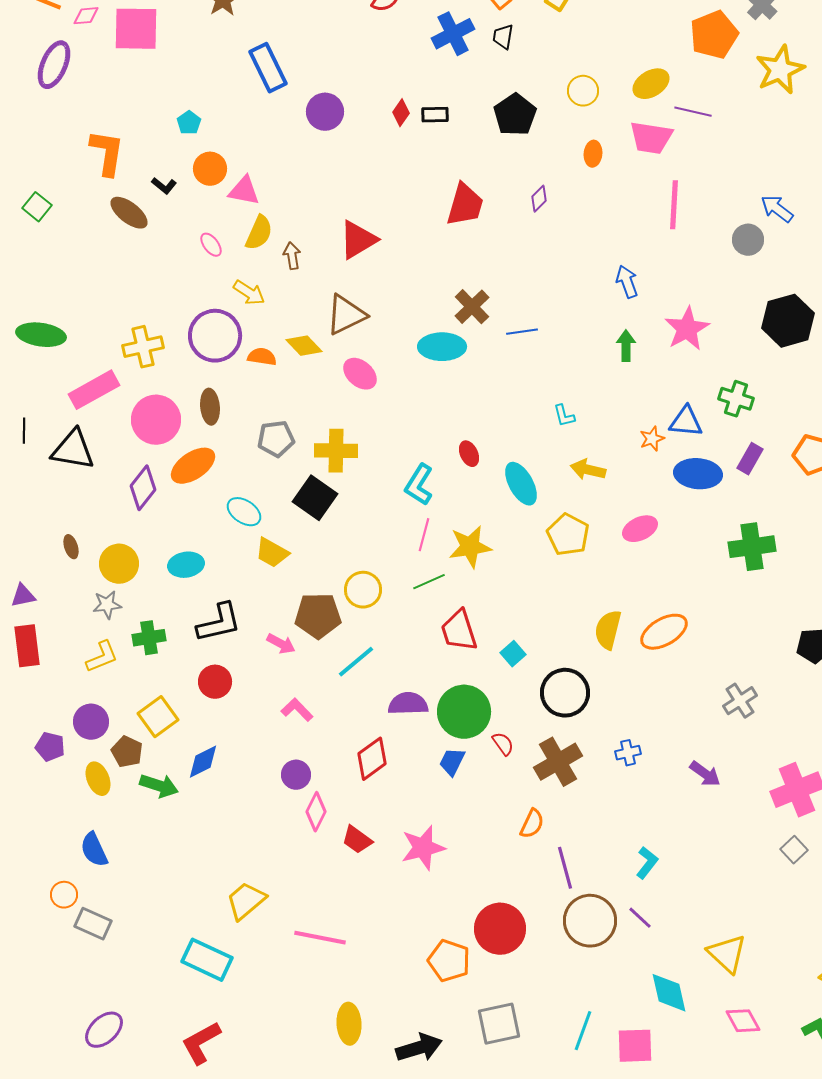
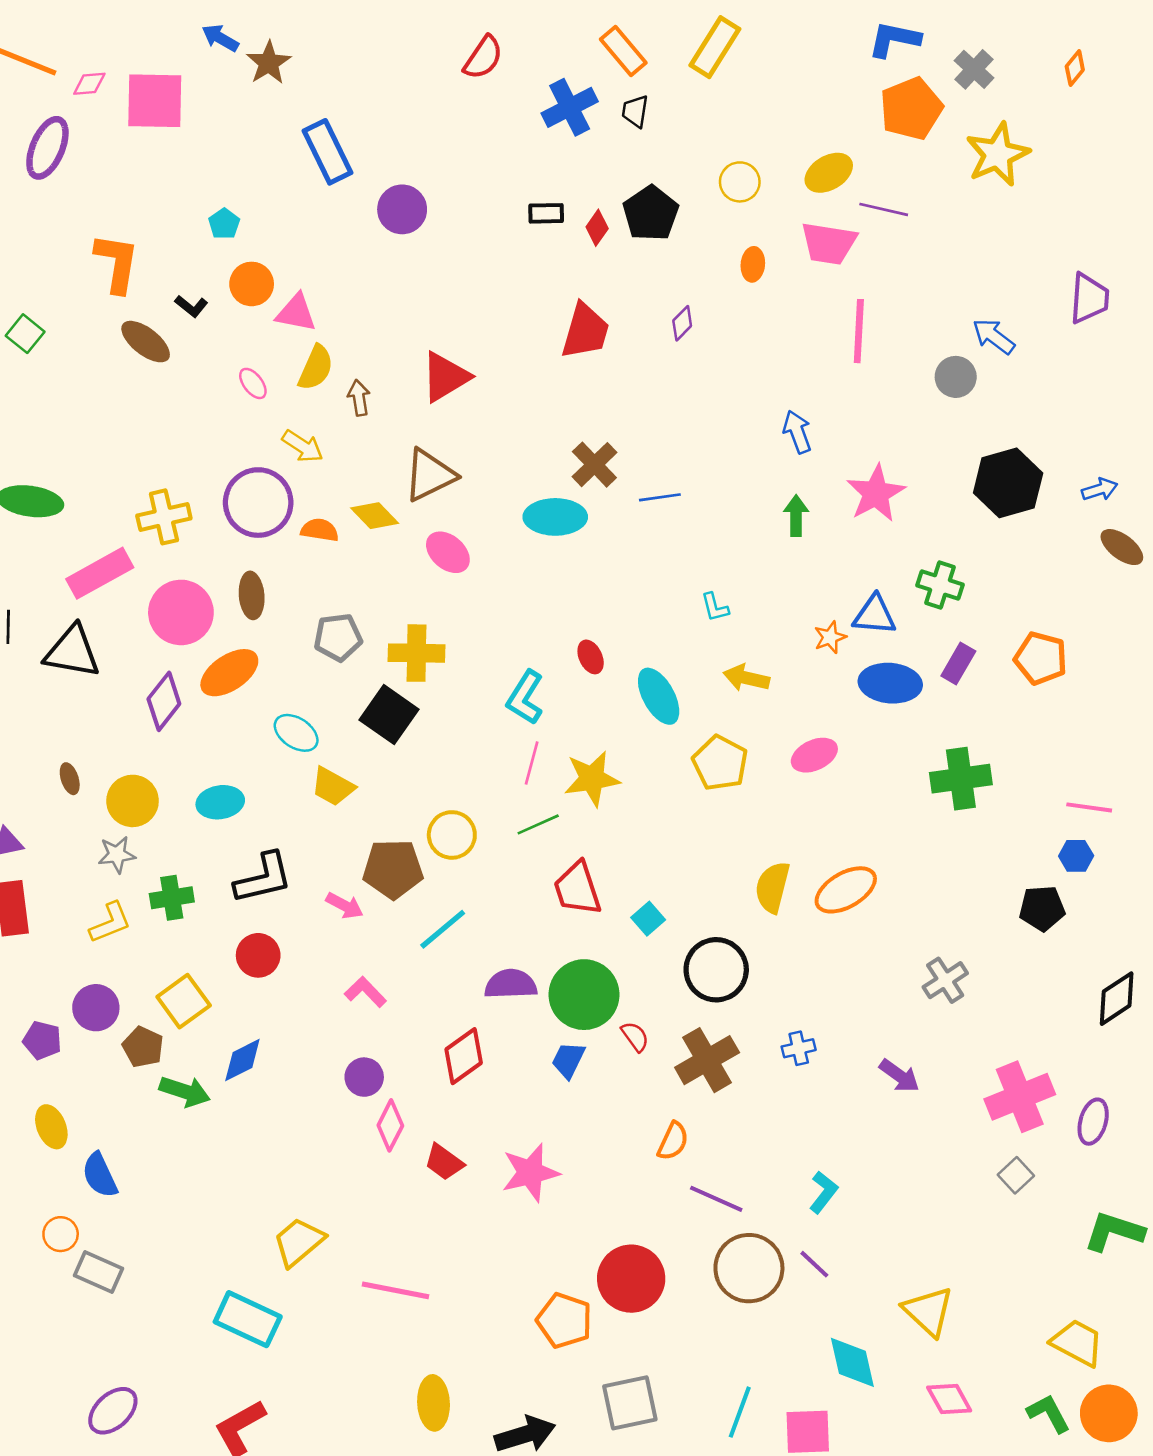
red diamond: (401, 113) -> (597, 228), moved
yellow ellipse: (98, 779) -> (51, 1127), moved
purple line: (565, 868) -> (716, 1199), turned -51

